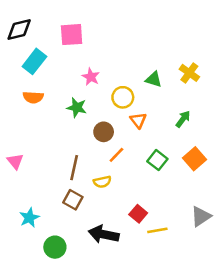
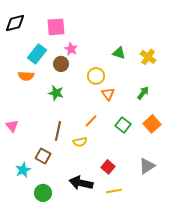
cyan rectangle: (34, 61) -> (37, 54), moved
pink star: (91, 77) -> (71, 49), moved
green triangle: (154, 79) -> (119, 53), moved
green star: (77, 108) -> (56, 93), moved
brown circle: (104, 132) -> (61, 64), moved
brown square: (73, 200) -> (43, 156), moved
gray triangle: (201, 216) -> (147, 166), moved
yellow line: (157, 230) -> (114, 191), moved

